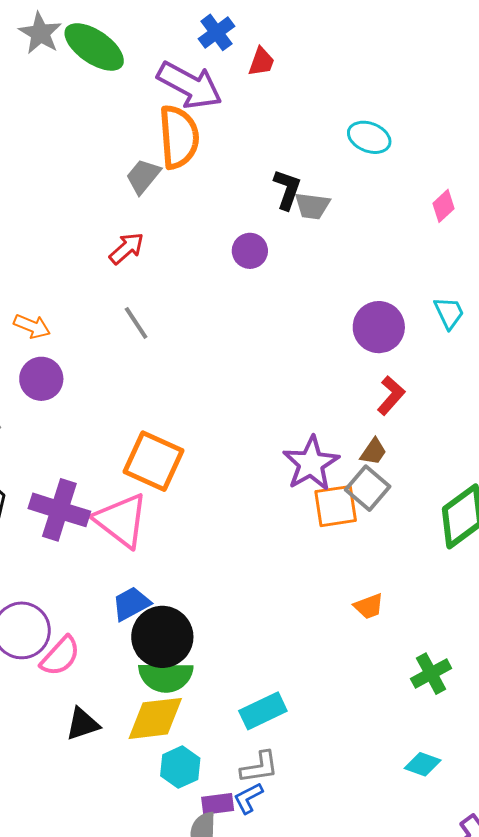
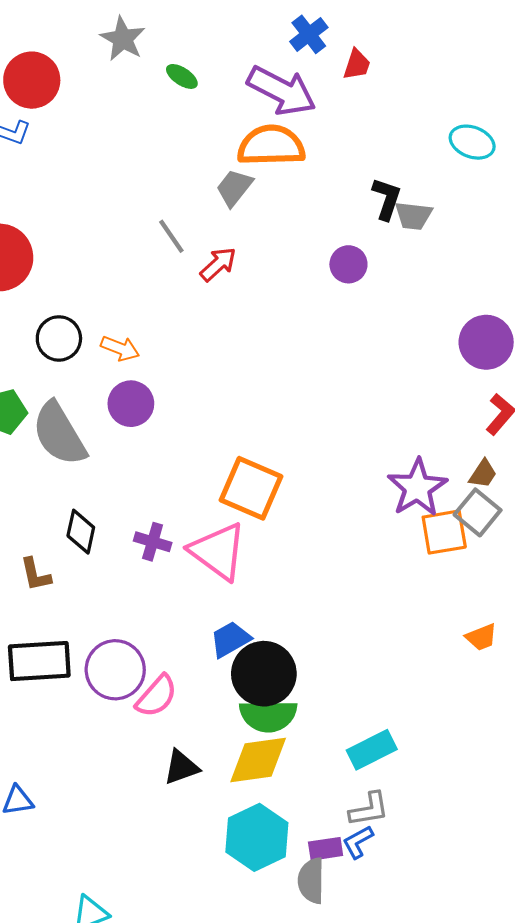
green ellipse: (94, 47) -> (182, 76), moved, size x0.5
orange semicircle: (179, 137) -> (271, 146), turned -86
gray line: (136, 323) -> (171, 236), moved
purple cross: (59, 510) -> (153, 542), size x0.6
cyan hexagon: (180, 767) -> (257, 837), moved, size x1.5

